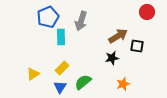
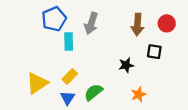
red circle: (147, 12) -> (167, 23), moved
brown arrow: (118, 36) -> (137, 25), moved, turned 126
yellow triangle: (33, 74) -> (37, 83), size x1.5

